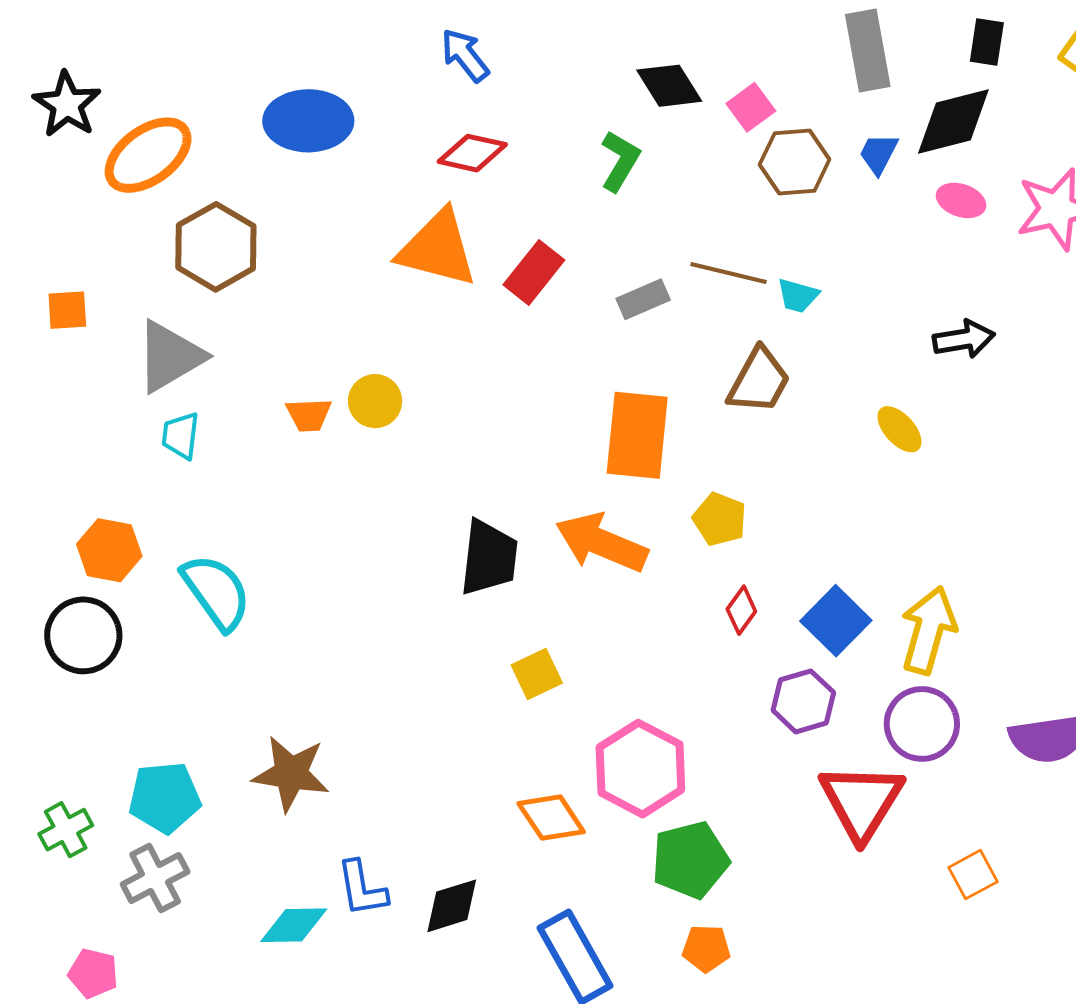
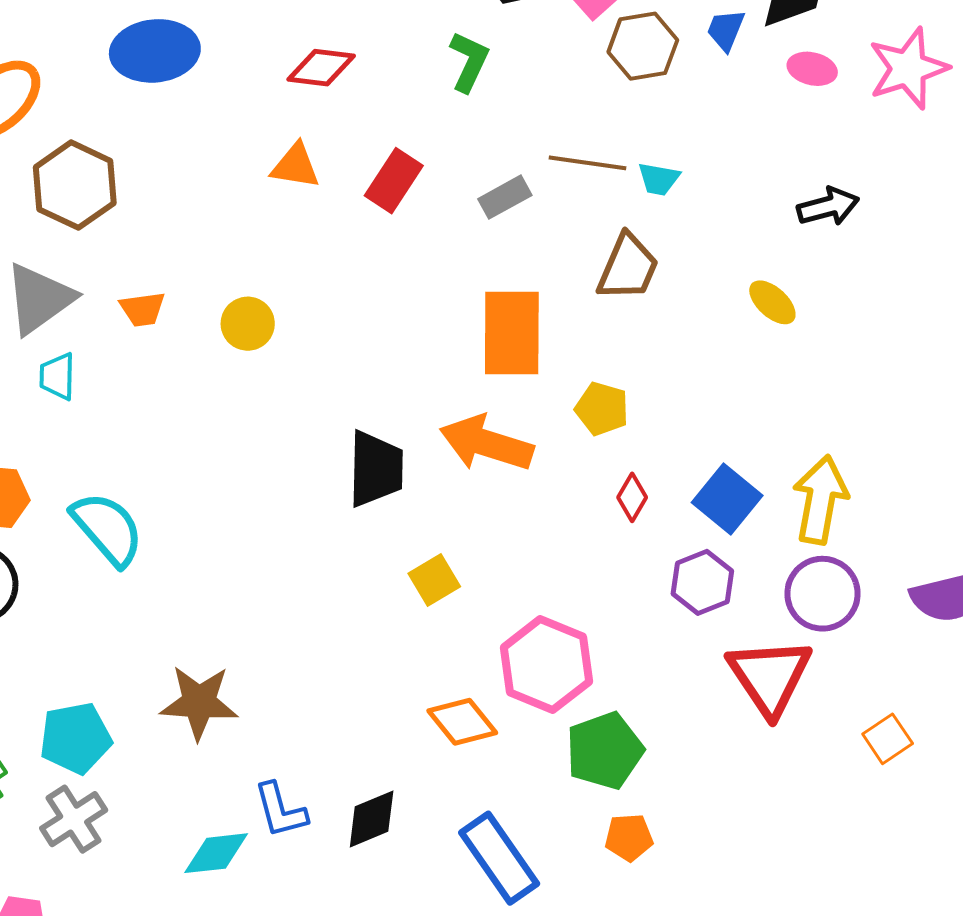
orange triangle: (437, 249) -> (295, 166), size x0.6
orange trapezoid: (309, 415) -> (142, 309), moved

